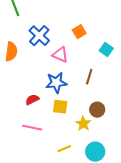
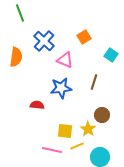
red semicircle: (32, 100) -> (37, 105), turned 32
yellow square: (60, 107) -> (65, 131), moved
pink line: (32, 128) -> (52, 150), moved
yellow line: (64, 149) -> (77, 146), moved

